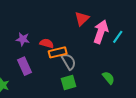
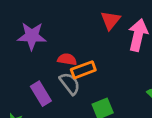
purple star: (23, 39) -> (32, 36), moved, size x1.5
gray semicircle: (69, 62) -> (70, 84), moved

